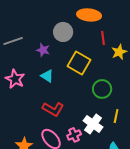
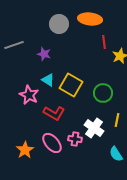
gray circle: (63, 32) -> (59, 24), moved
yellow square: (79, 63) -> (71, 85), moved
pink star: (15, 79) -> (29, 95), moved
pink cross: (74, 135) -> (75, 139), turned 32

